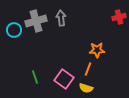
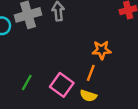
green line: (35, 77) -> (27, 82), turned 48

